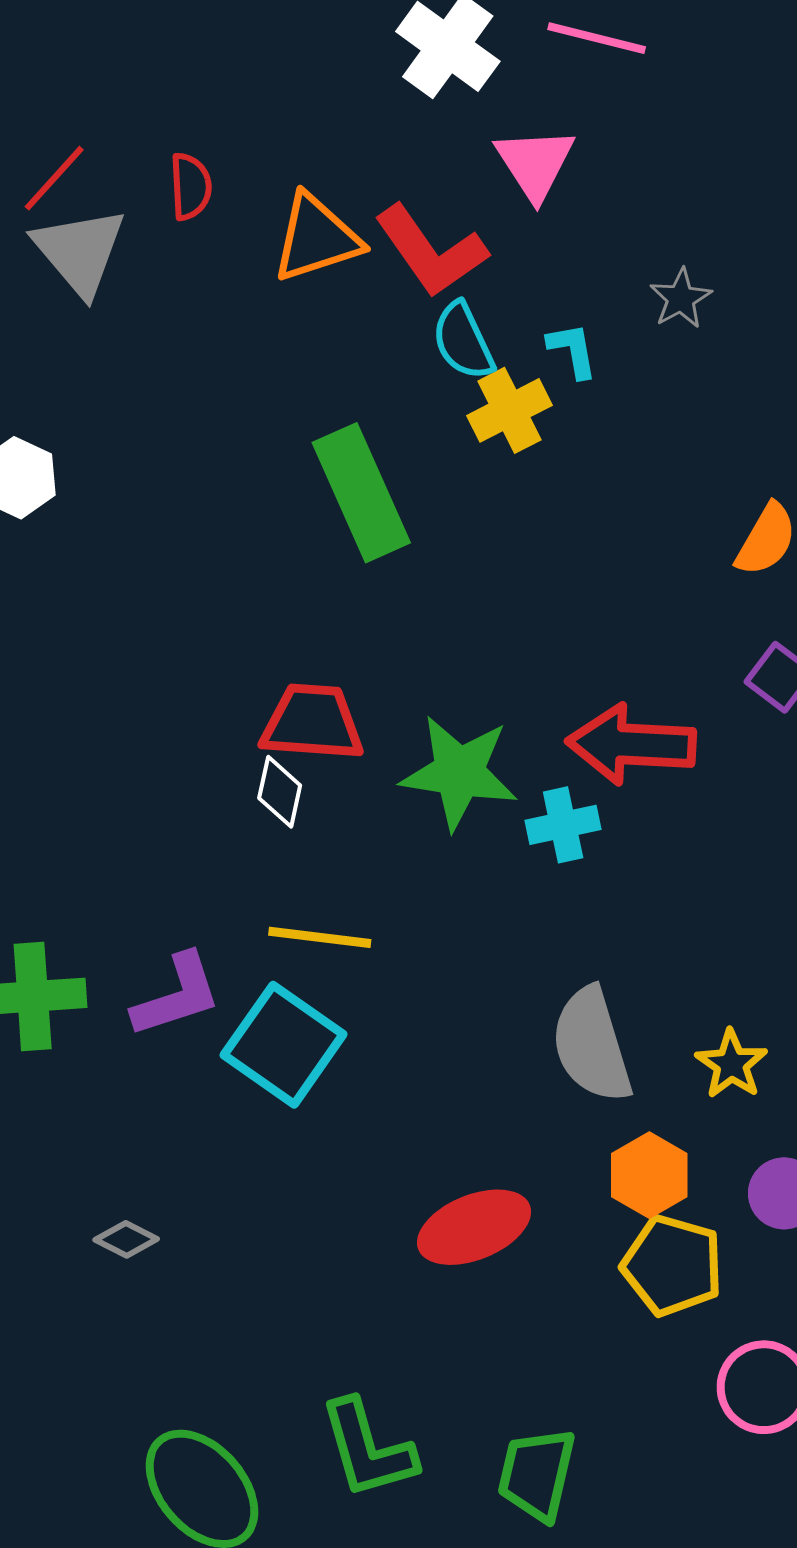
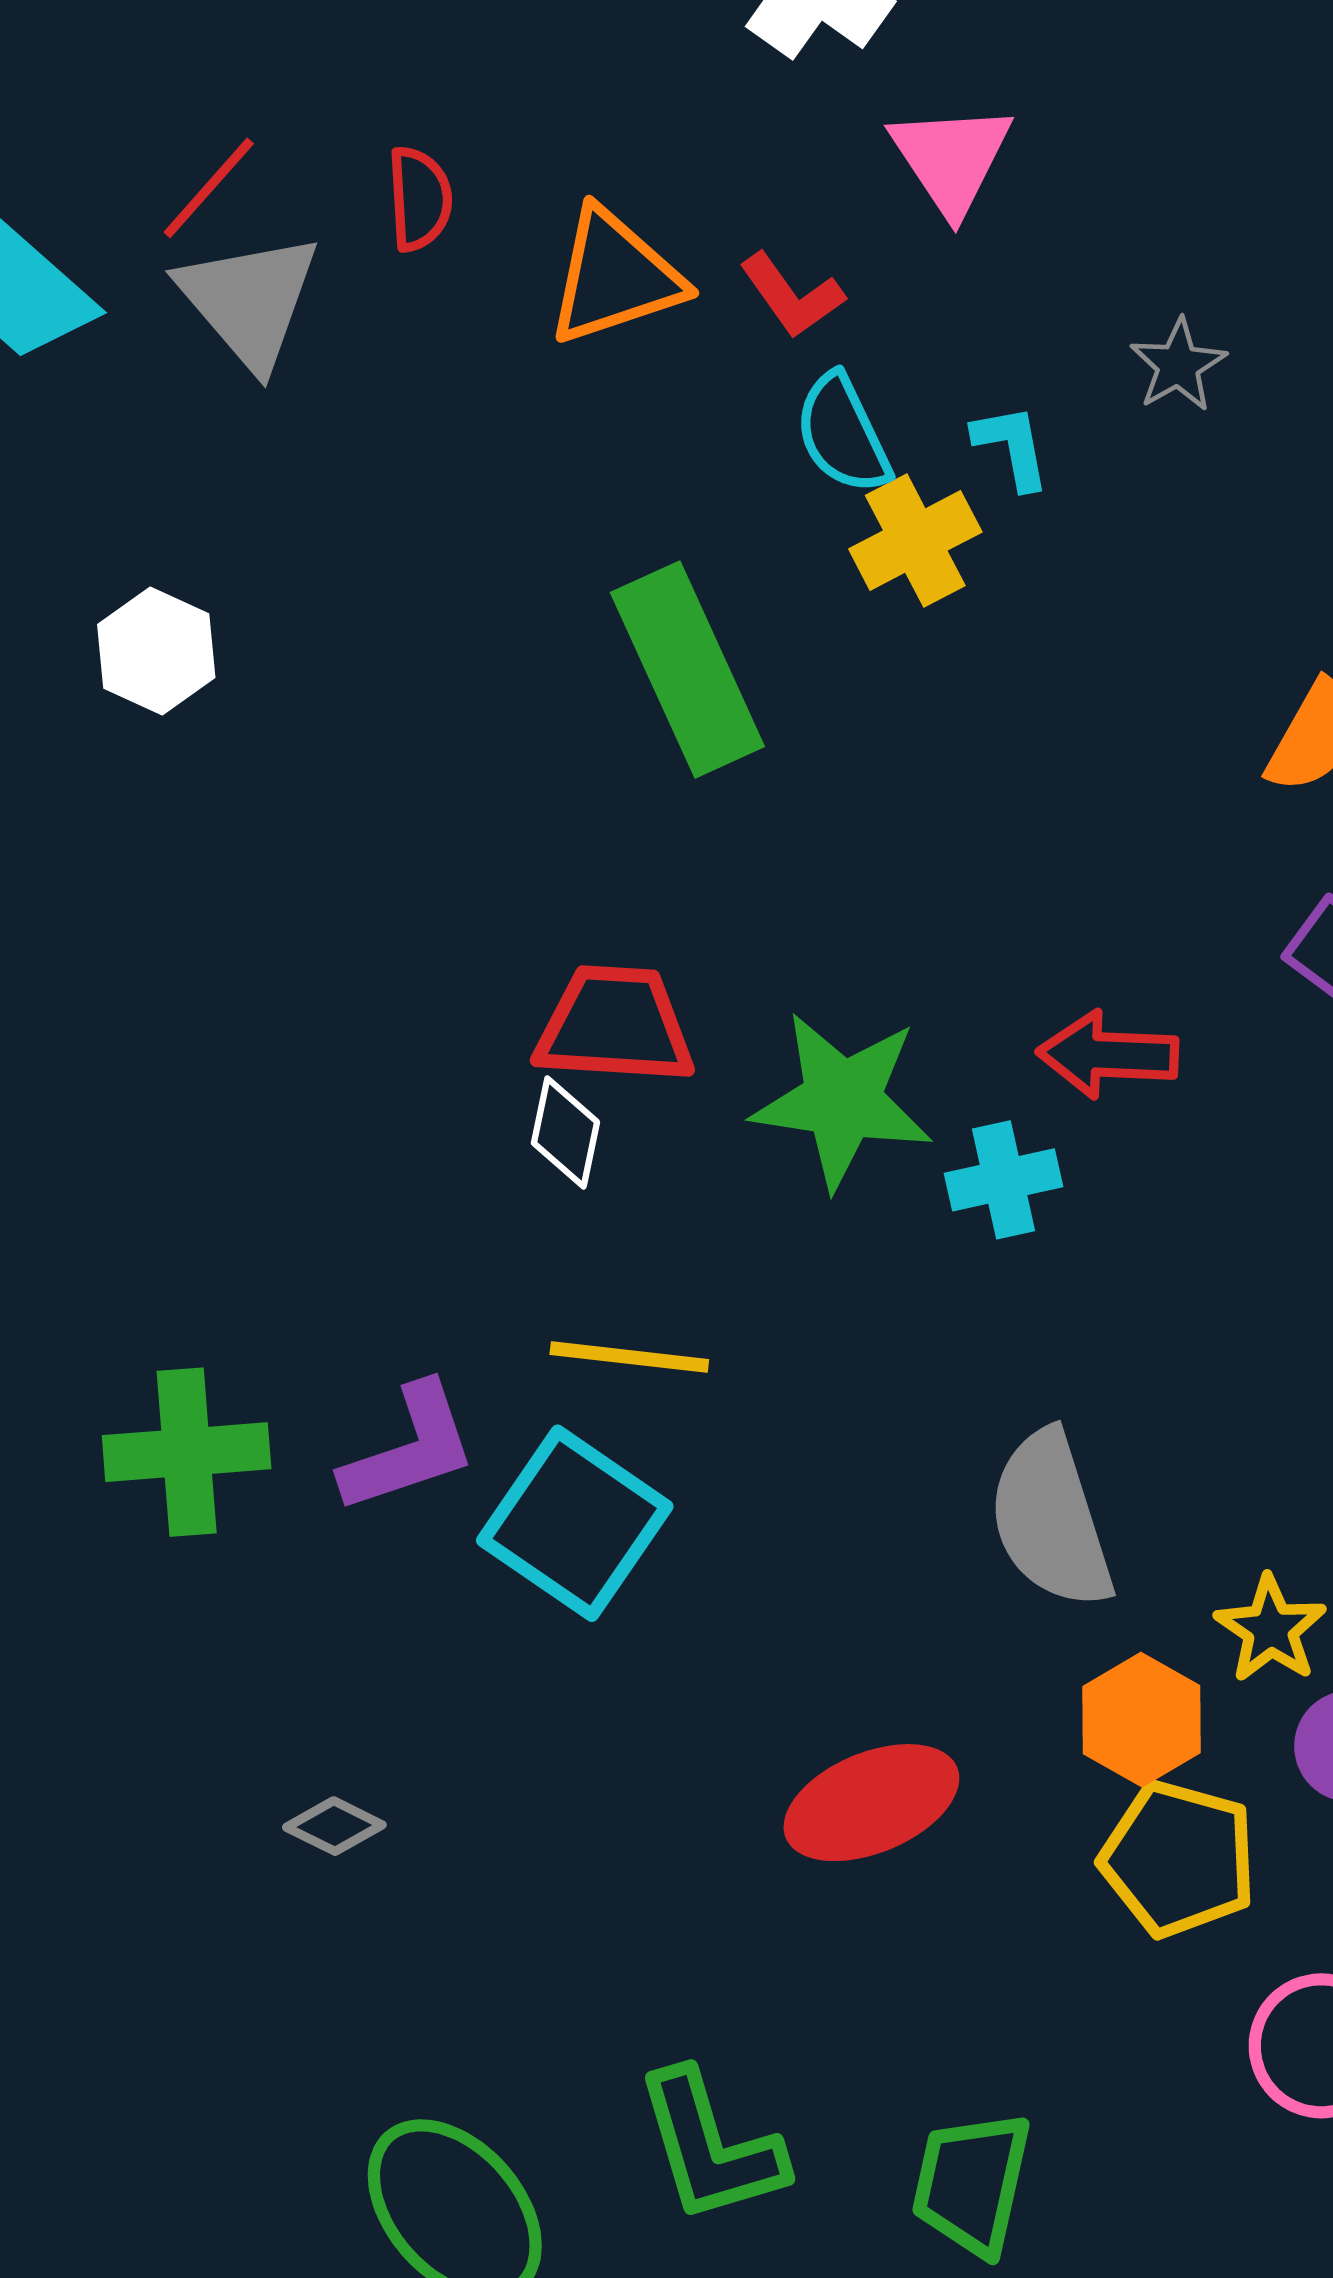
red L-shape: (431, 251) -> (792, 295), size x0.6
red arrow: (631, 744) -> (1108, 1055), size x0.7
yellow star: (731, 1064) -> (1271, 1629), moved

